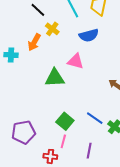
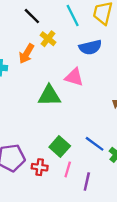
pink line: (63, 141) -> (68, 169), moved
red cross: (50, 156) -> (40, 167), moved

